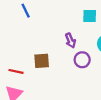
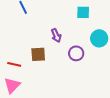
purple arrow: (70, 41) -> (56, 35), moved

